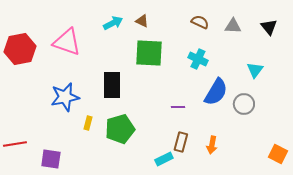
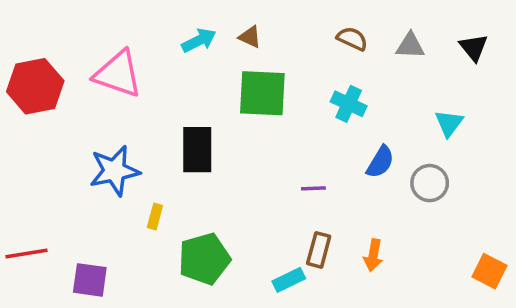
blue semicircle: (216, 92) -> (380, 162), size x0.7
green pentagon: (120, 129) -> (204, 259), moved

